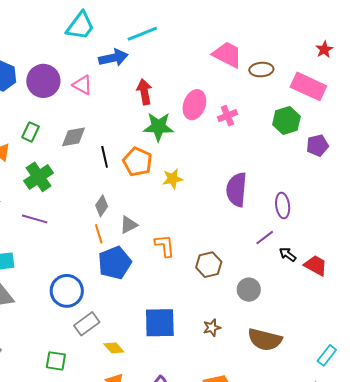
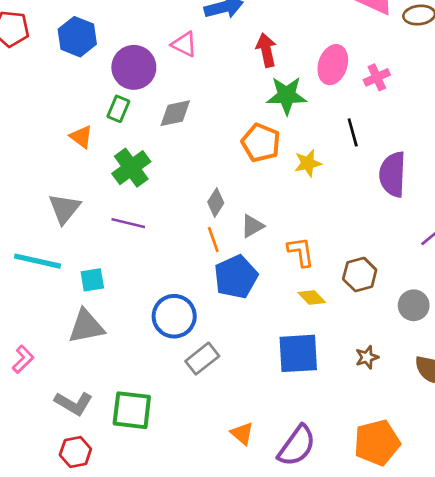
purple circle: (43, 81) -> (134, 67), moved
black line: (105, 157) -> (353, 132), moved
yellow diamond: (114, 348) -> (312, 298), moved
green square: (56, 361) -> (132, 410), moved, size x1.5

